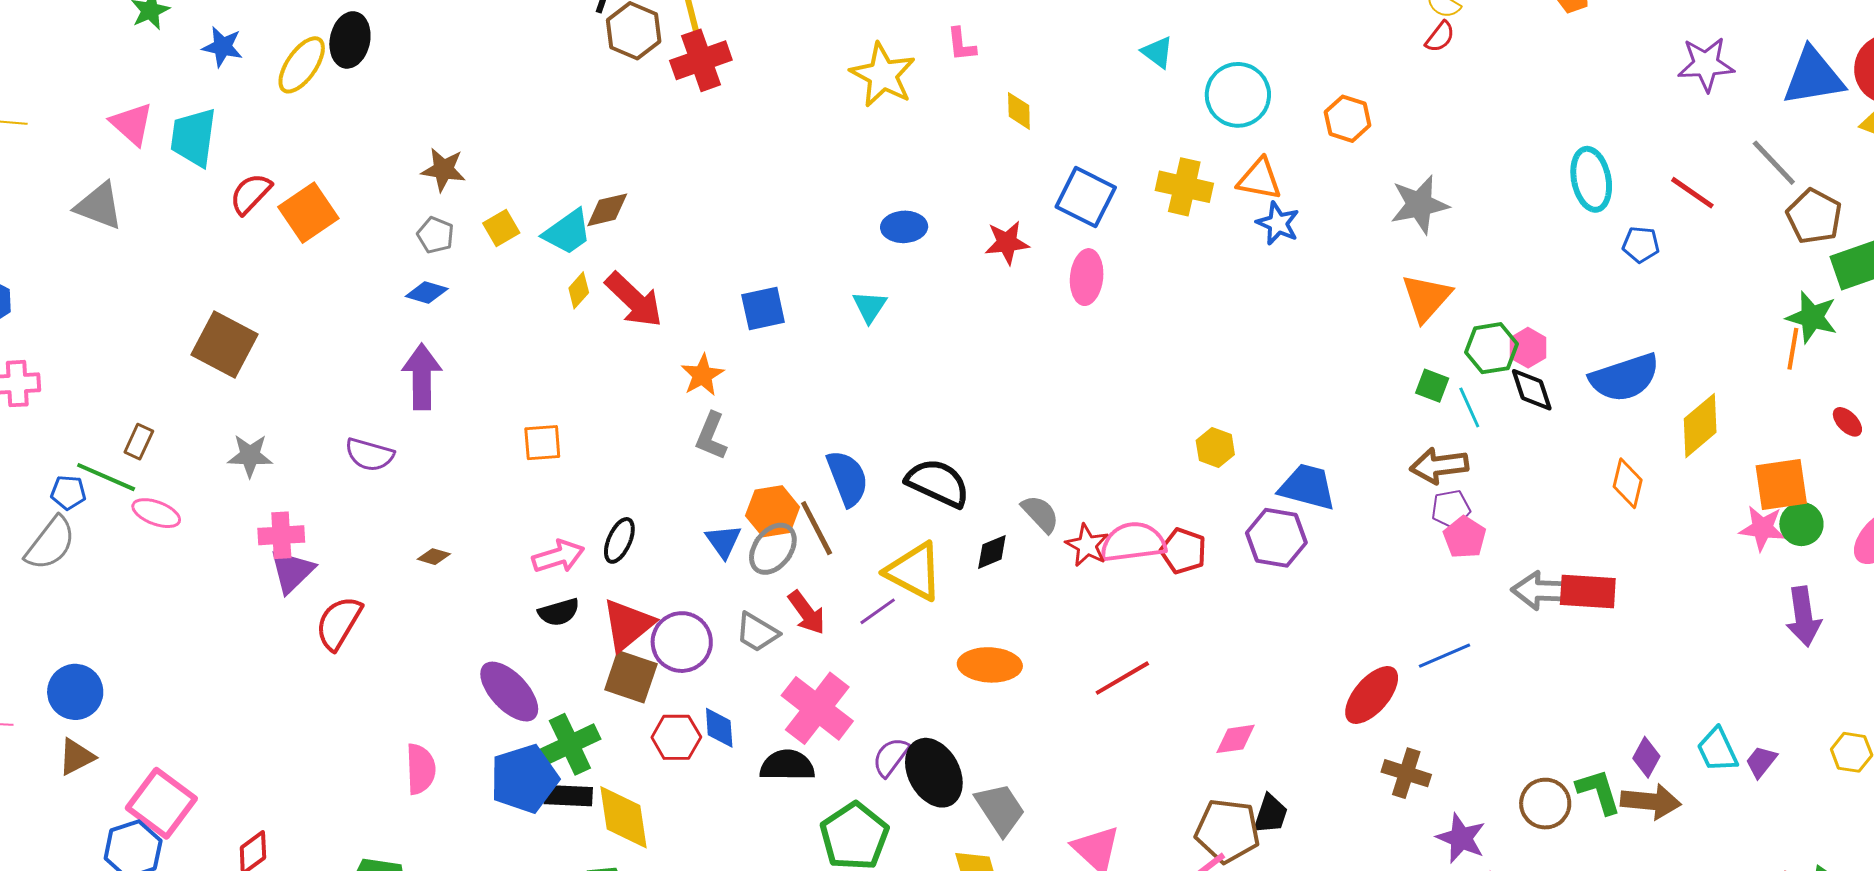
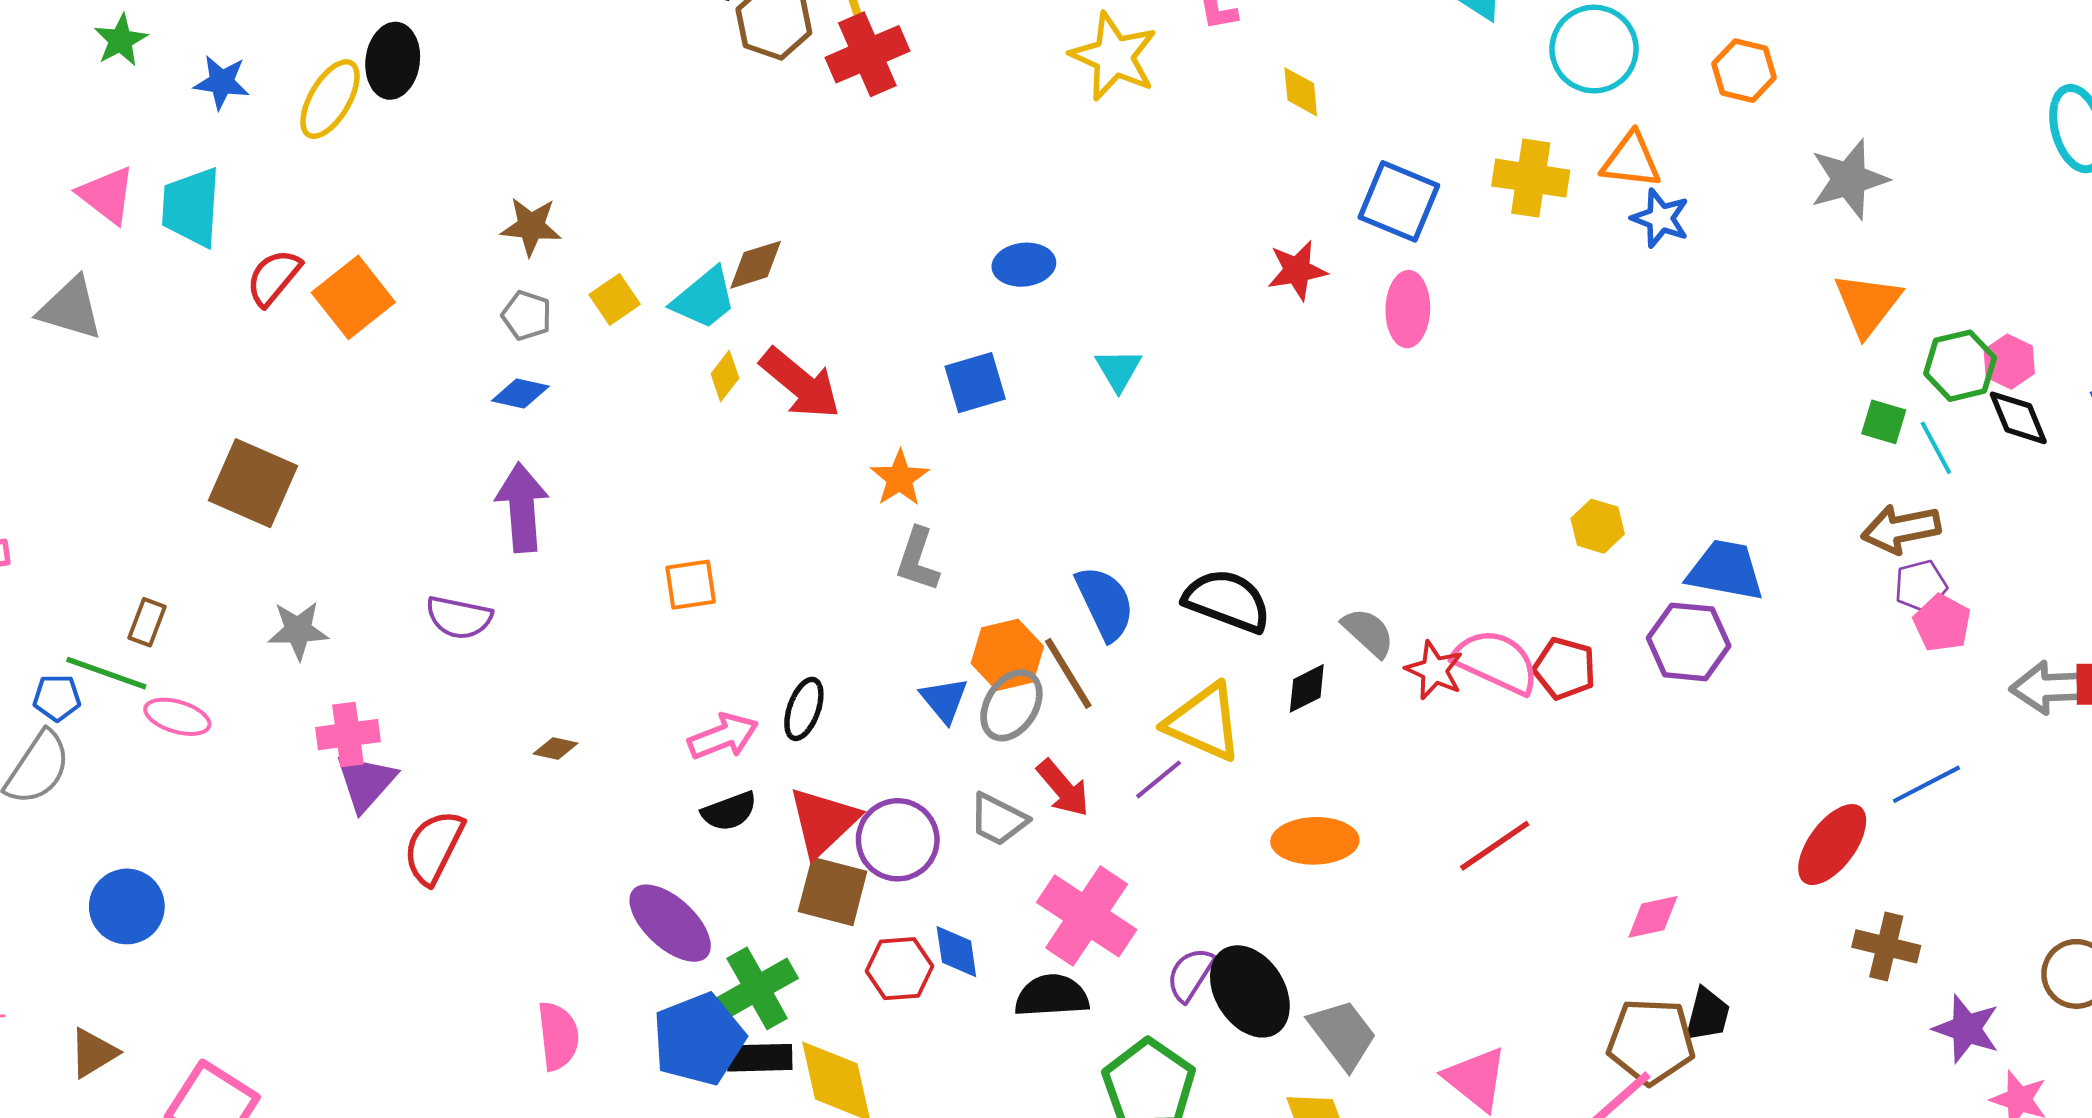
blue ellipse: (904, 227) -> (1024, 265), moved
pink semicircle: (1133, 542) -> (1496, 662), turned 36
blue circle: (75, 692) -> (127, 906), moved

